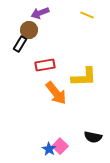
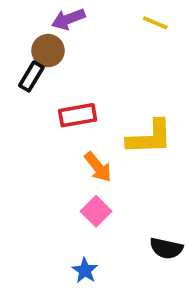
orange arrow: (56, 93) -> (98, 167), size x0.7
pink square: (60, 146) -> (96, 211), moved

